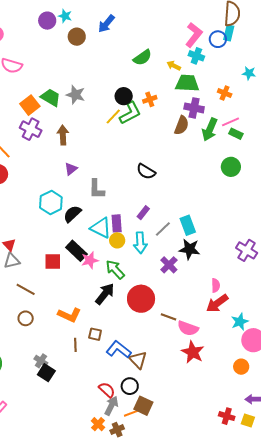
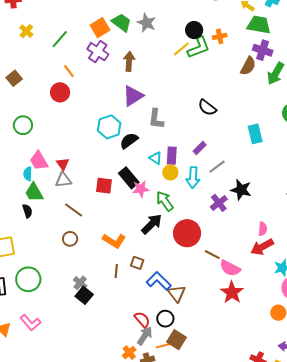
purple triangle: (71, 169) -> (133, 96), size x1.6
cyan rectangle: (188, 225) -> (255, 134), moved
cyan triangle: (101, 228) -> (156, 158), size x0.6

